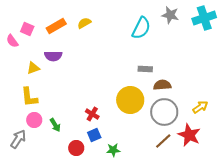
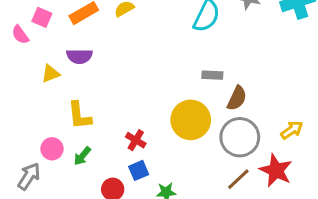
brown semicircle: (162, 85) -> (237, 98), turned 120
yellow L-shape: (29, 97) -> (79, 116), moved
green arrow: (55, 125) -> (82, 156), turned 72

